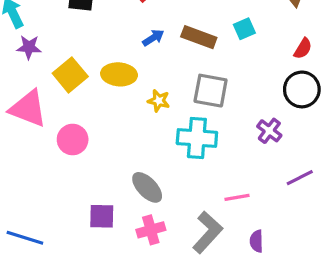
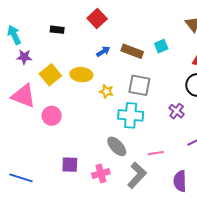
gray ellipse: (147, 187) -> (117, 146), moved
purple semicircle: (256, 241) -> (180, 181), moved, size x1.5

